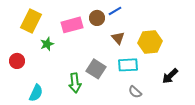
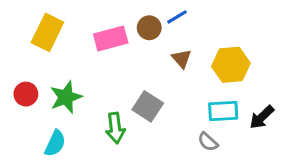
green star: (47, 44) -> (66, 97), moved, size x1.5
cyan rectangle: (128, 65) -> (223, 111), moved

